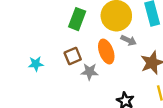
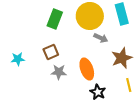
orange ellipse: (106, 52) -> (87, 69), moved
gray star: (89, 72) -> (59, 72), moved

